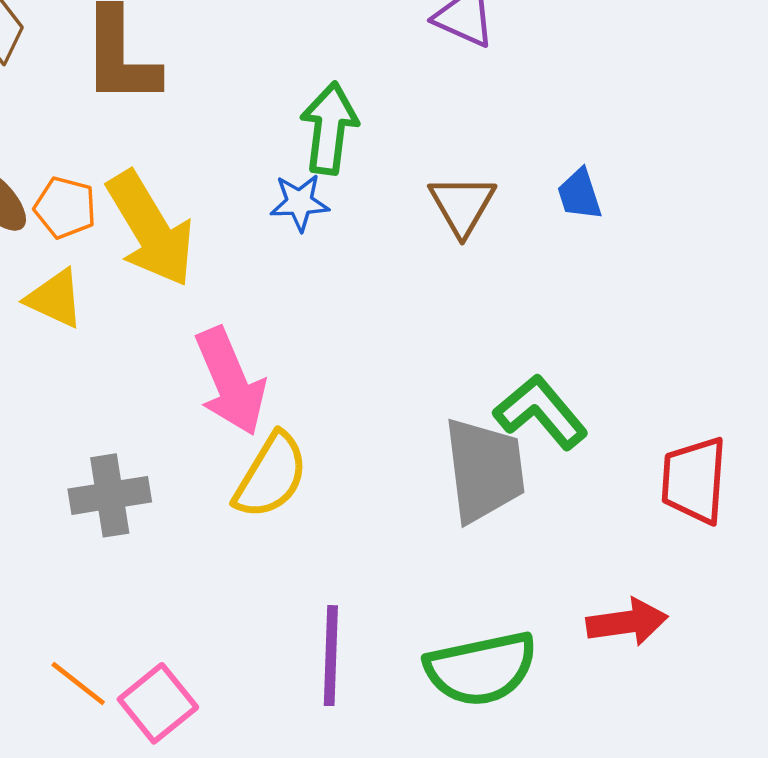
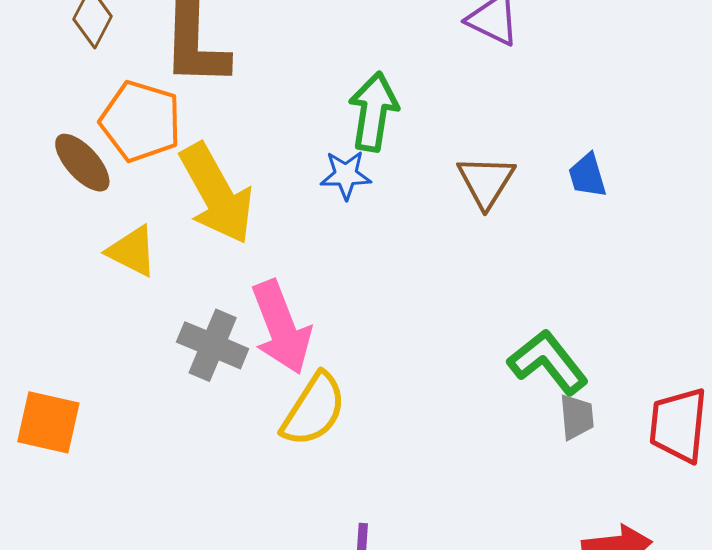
orange pentagon: (65, 208) -> (141, 121), moved, size x1.5
gray trapezoid: (484, 470) -> (577, 417), moved, size x0.5
gray cross: (110, 495) -> (213, 345), moved, turned 30

